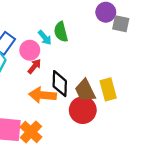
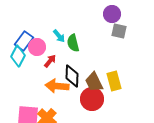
gray square: (121, 24) -> (119, 31), moved
green semicircle: (61, 32) -> (73, 43), moved
pink circle: (30, 50) -> (37, 47), moved

